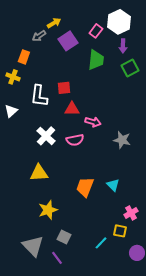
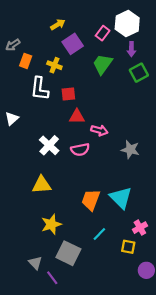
gray arrow: (39, 36) -> (13, 45), moved
green trapezoid: (96, 60) -> (103, 64), turned -150
yellow cross: (13, 77) -> (54, 65), moved
white L-shape: (39, 96) -> (40, 89), moved
cyan triangle: (113, 185) -> (121, 198), size x1.6
gray square: (64, 237) -> (68, 253), size x1.6
cyan line: (101, 243) -> (99, 234), moved
gray triangle: (33, 246) -> (35, 263), size x0.6
purple line: (57, 258) -> (52, 278), moved

